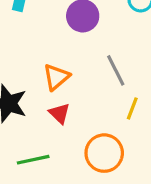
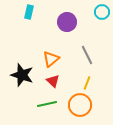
yellow line: (132, 108) -> (87, 83), moved
green line: (33, 160) -> (47, 104), moved

